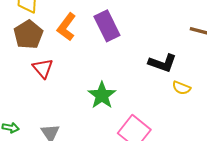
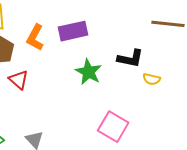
purple rectangle: (107, 26) -> (73, 31), turned -68
green star: (102, 95) -> (89, 72), moved

